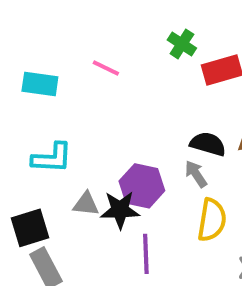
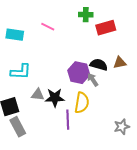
green cross: (182, 44) -> (86, 15), turned -32
purple hexagon: (142, 186) -> (79, 73), moved
yellow semicircle: (212, 220) -> (82, 103), moved

